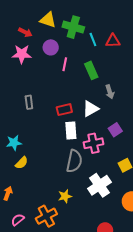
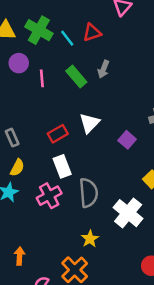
green cross: (73, 27) -> (39, 30), turned 30
gray arrow: (110, 92) -> (103, 69), moved, turned 56
white rectangle: (71, 130) -> (62, 166), moved
pink cross: (93, 143) -> (49, 196), moved
yellow semicircle: (22, 163) -> (17, 168), moved

